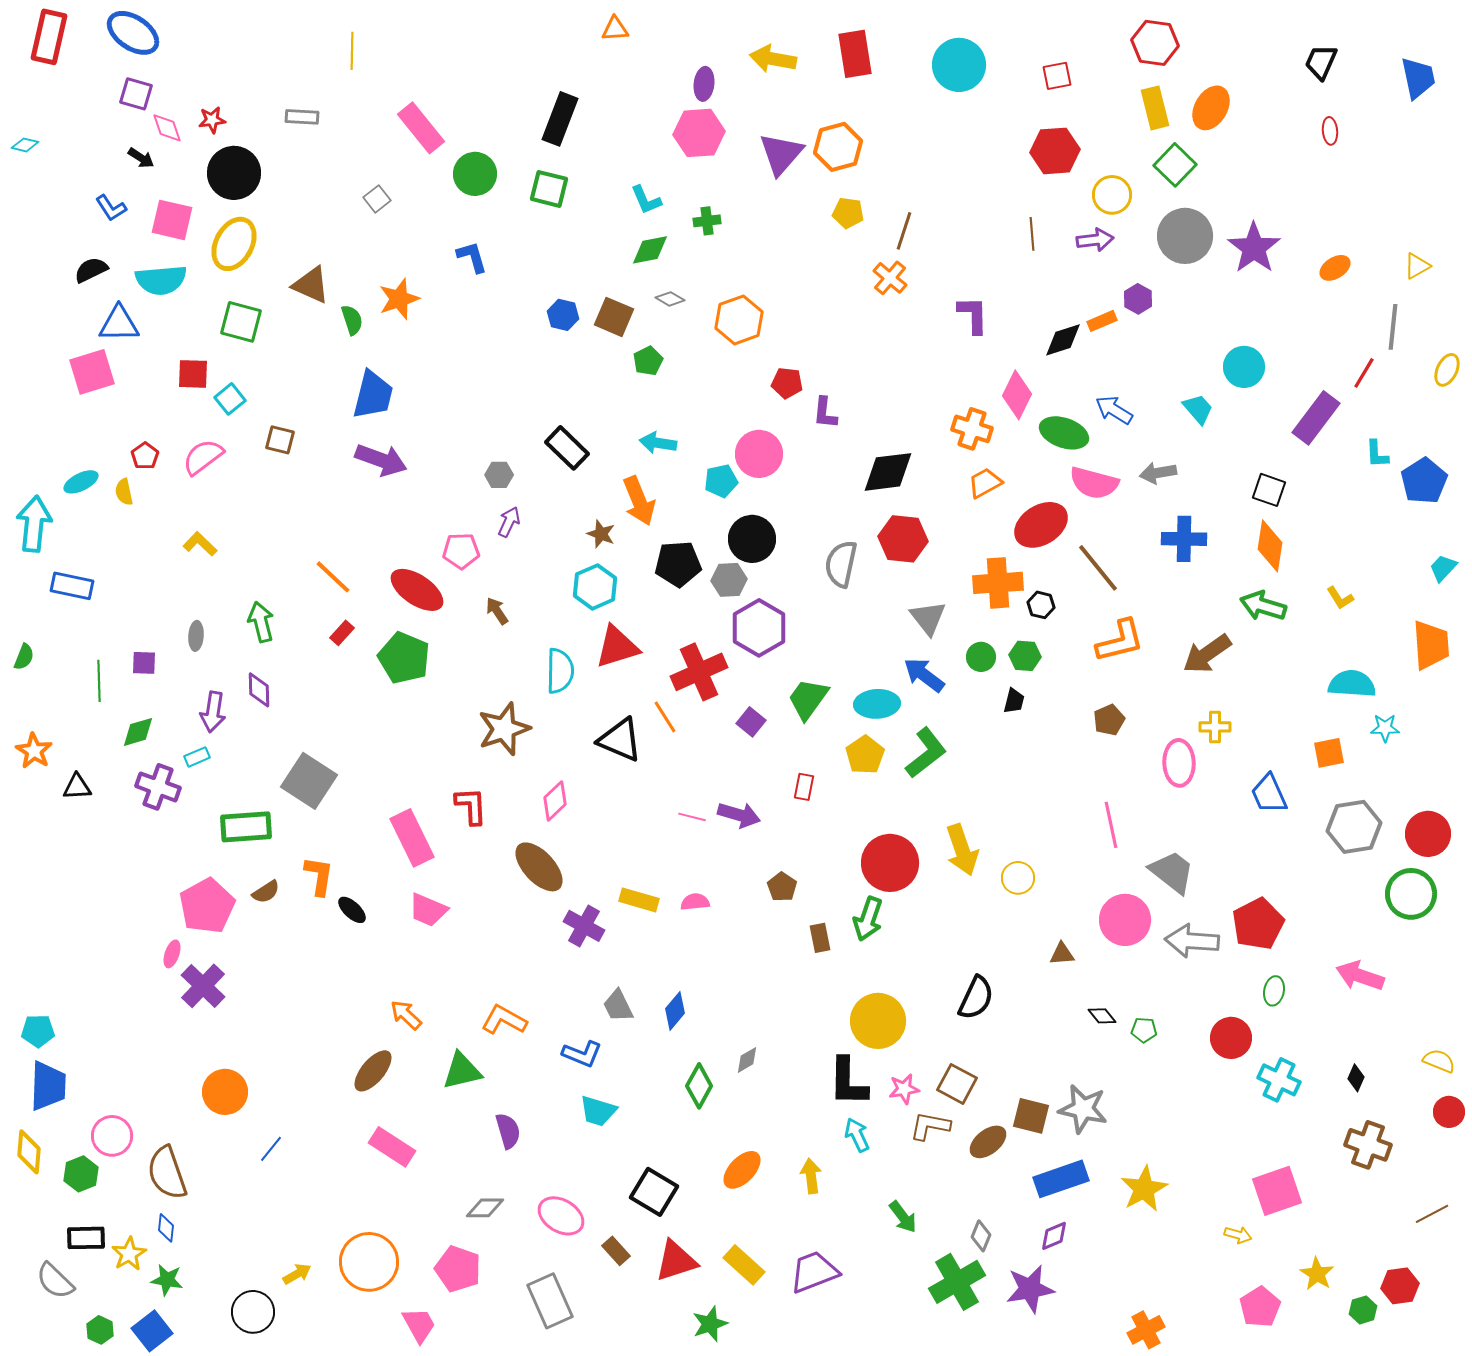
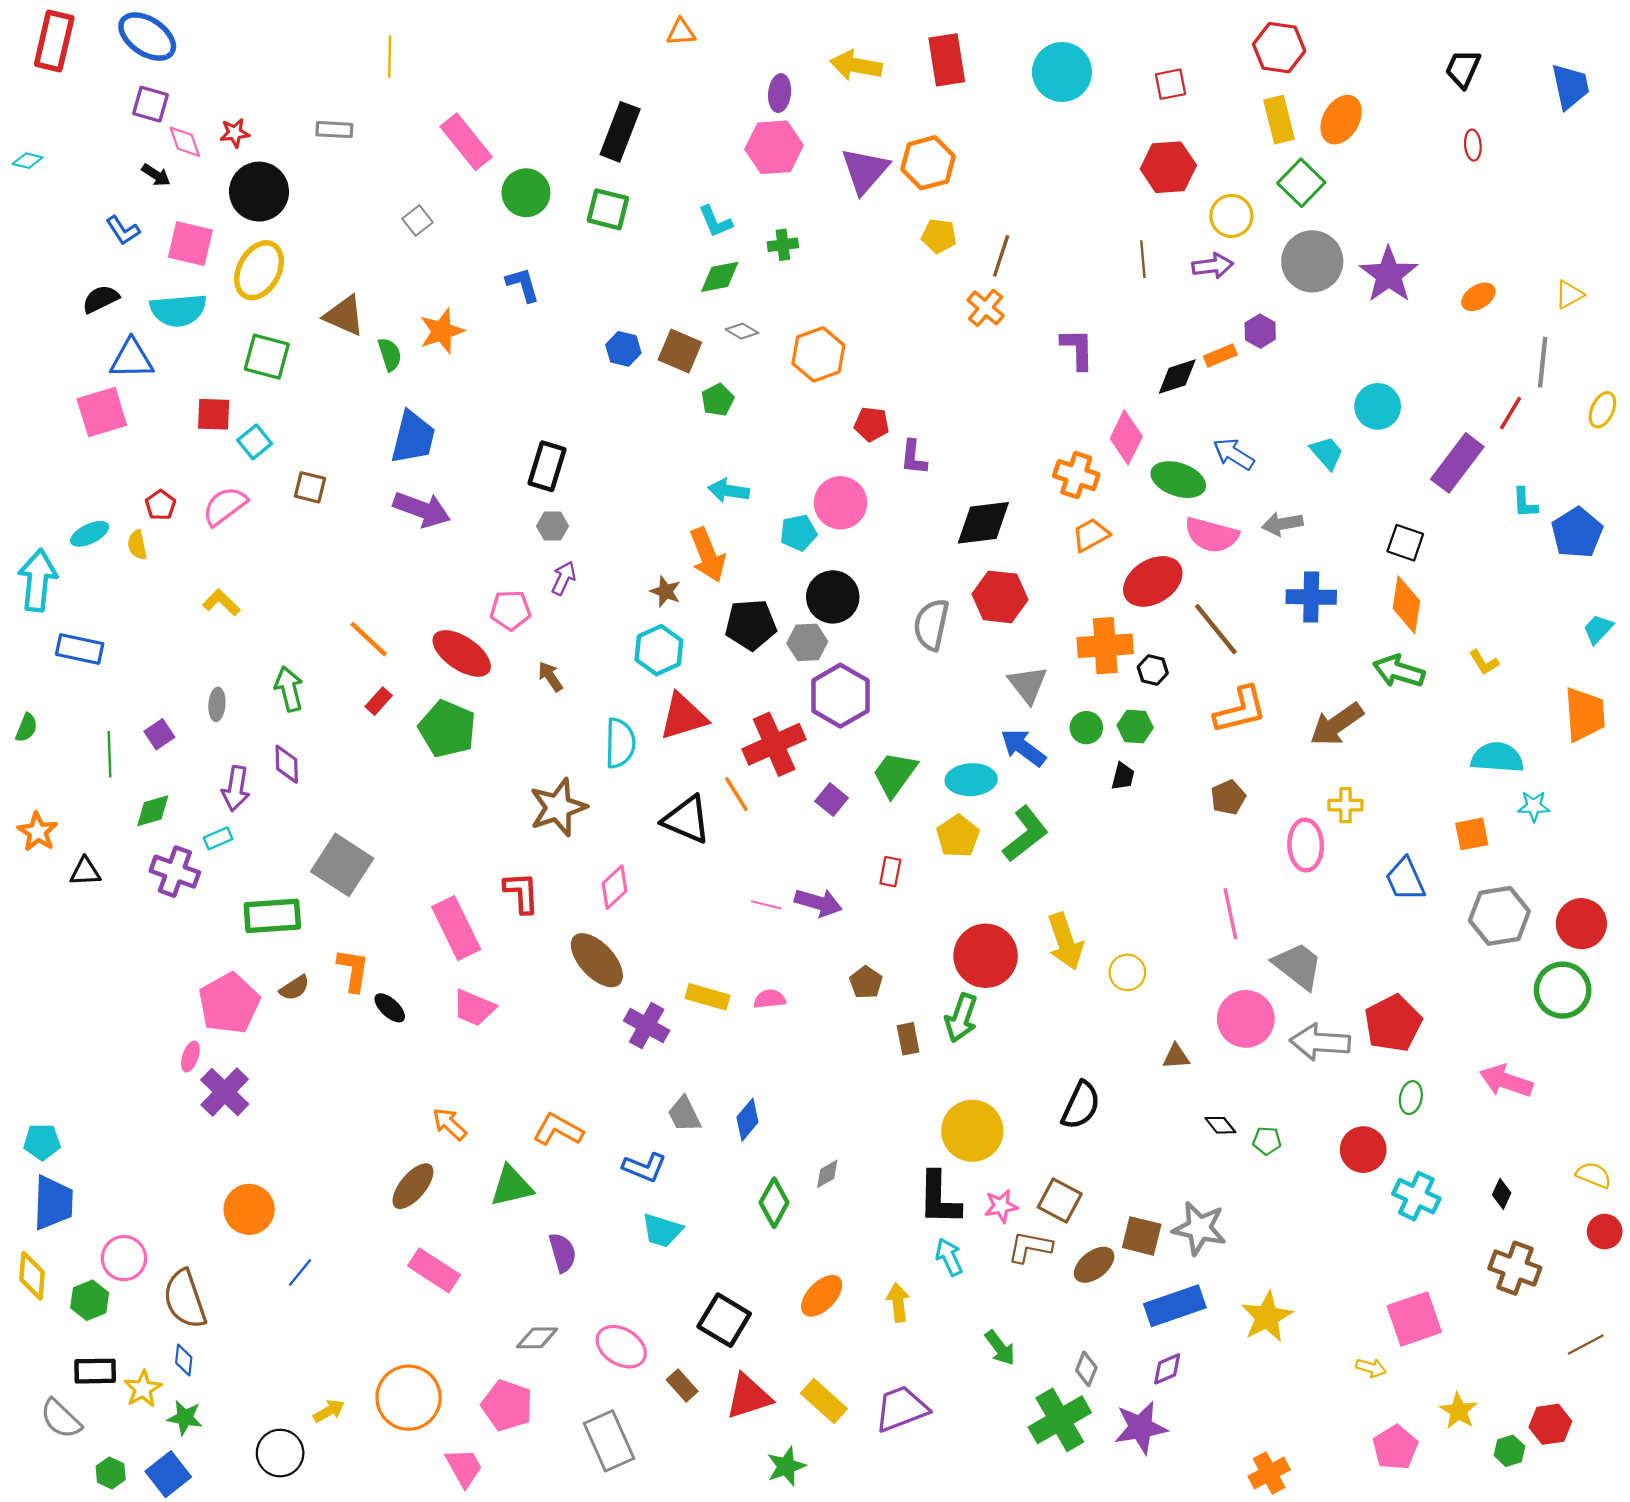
black rectangle: (567, 448) -> (547, 466), moved, turned 63
purple square: (144, 663) -> (159, 734), turned -36

